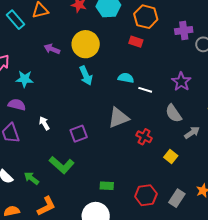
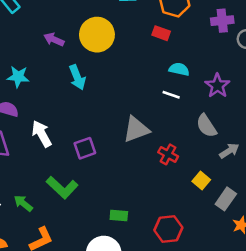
cyan arrow: (86, 76) -> (77, 77), moved
cyan semicircle: (126, 78) -> (179, 69), moved
white arrow: (44, 123) -> (42, 134), size x1.5
gray rectangle: (177, 198) -> (226, 199), moved

